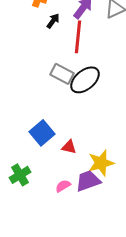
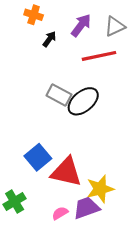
red line: (78, 37) -> (99, 56), moved, turned 72
red triangle: (69, 147) -> (66, 172), size x2.0

